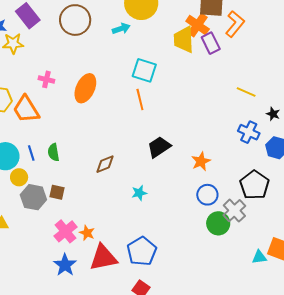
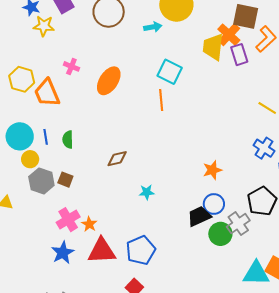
black trapezoid: (159, 147) -> (199, 216), moved
cyan triangle: (259, 257) -> (256, 273), size x1.8

